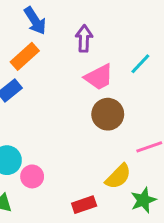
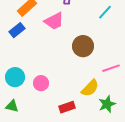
pink trapezoid: (99, 77) -> (54, 21), moved
pink circle: (32, 176) -> (41, 83), moved

